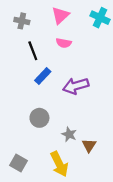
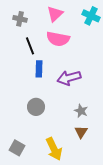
pink semicircle: (64, 43) -> (58, 39), size x1.6
blue rectangle: (43, 76) -> (39, 69), turned -42
gray star: (69, 134) -> (81, 111), moved

